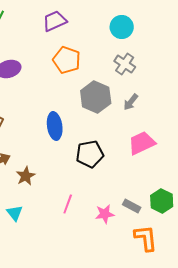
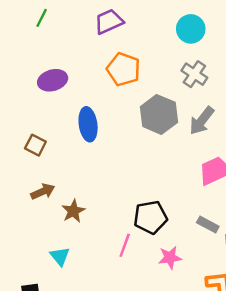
gray arrow: (131, 102) -> (202, 121), size x1.4
blue ellipse: (55, 126) -> (88, 124), moved
black pentagon: (90, 154) -> (150, 217), moved
gray rectangle: (132, 206) -> (208, 225), moved

